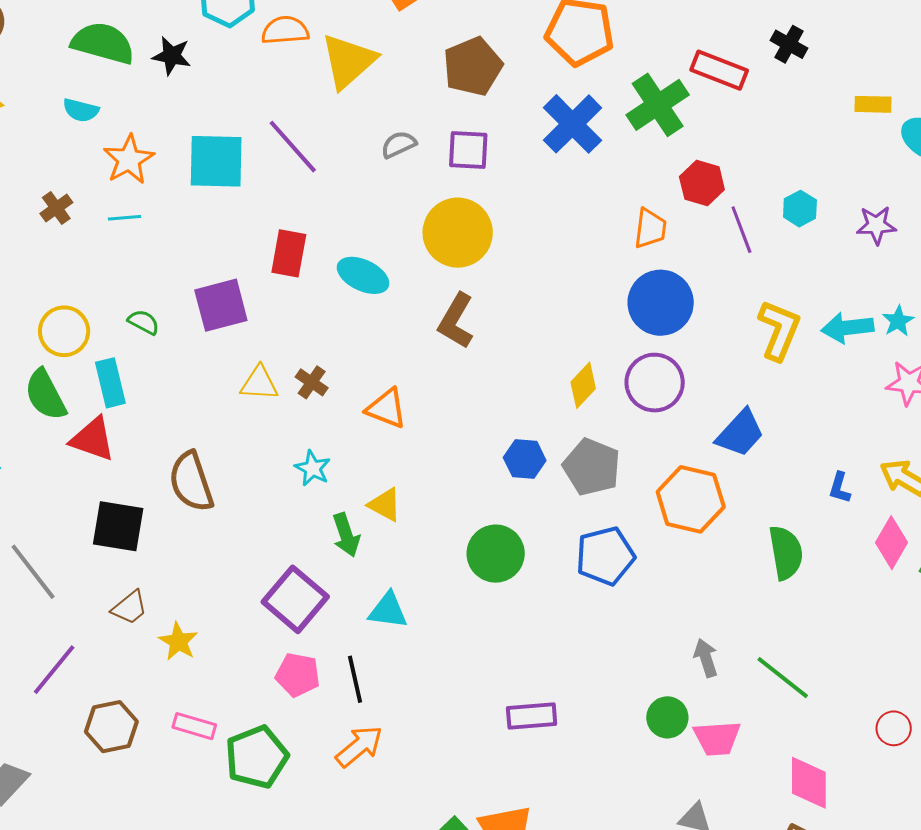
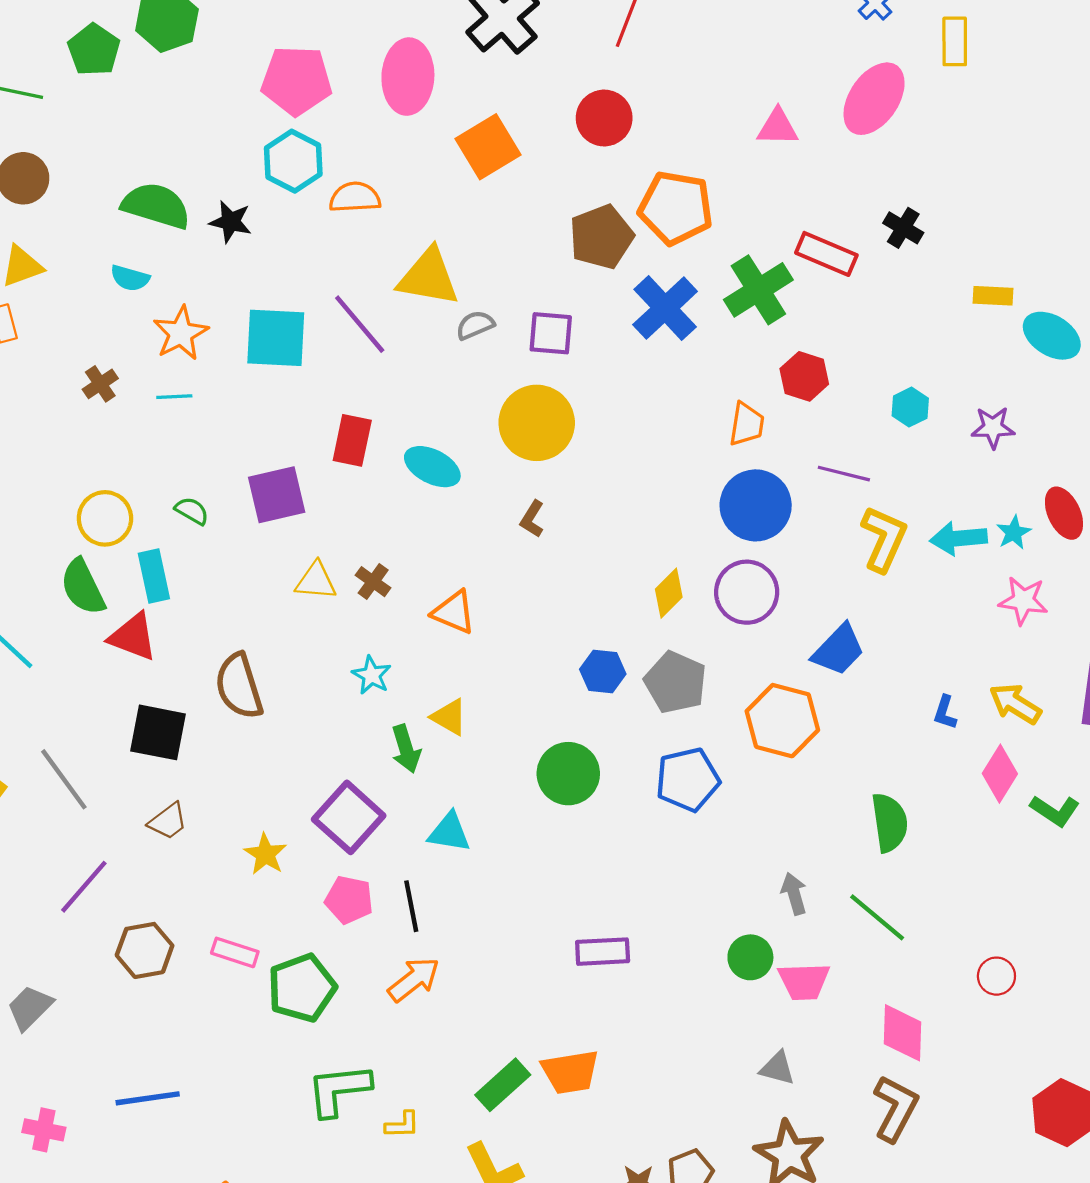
yellow triangle: (348, 61) -> (428, 277), moved, turned 50
brown pentagon: (473, 66) -> (601, 237), moved
purple line: (741, 230) -> (844, 474), moved, turned -57
brown L-shape: (456, 321) -> (532, 519), size x0.6
green semicircle: (786, 553) -> (890, 823), moved
yellow star: (178, 642) -> (265, 854), moved

